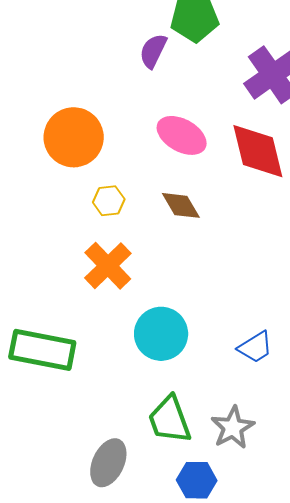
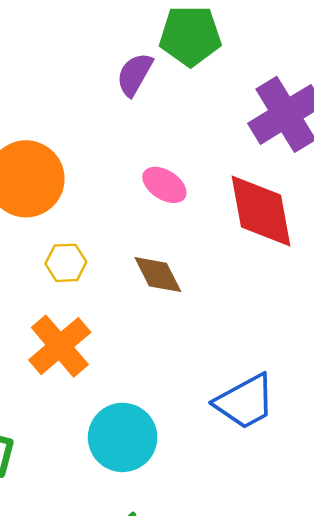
pink ellipse: (182, 135) -> (164, 185), size x0.7
blue trapezoid: (255, 347) -> (245, 402), moved, size x1.4

